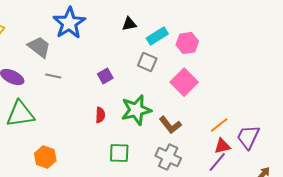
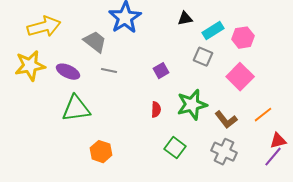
orange line: (219, 125) -> (263, 115), moved
green square: (119, 153) -> (175, 148), turned 35

